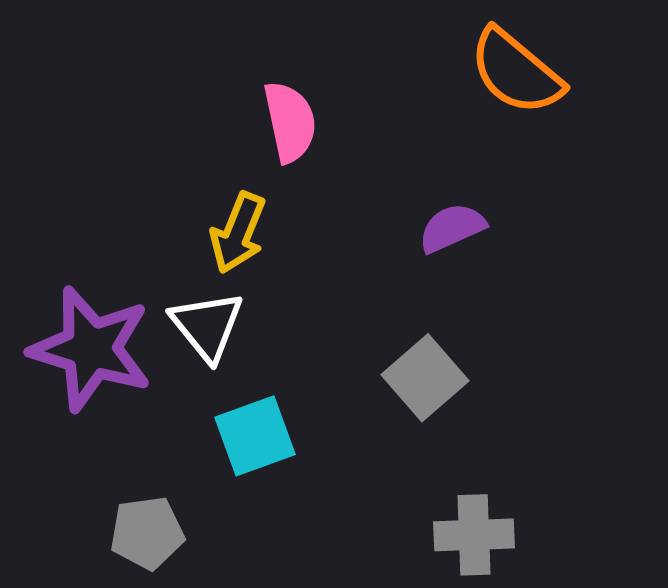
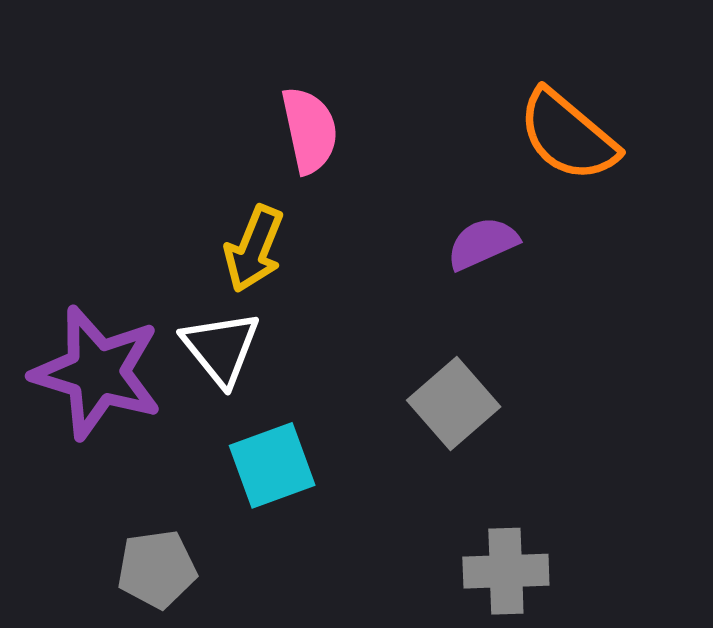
orange semicircle: (516, 72) -> (568, 136), moved

